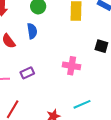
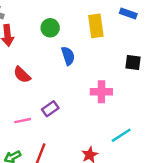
blue semicircle: (32, 31) -> (68, 56), moved

